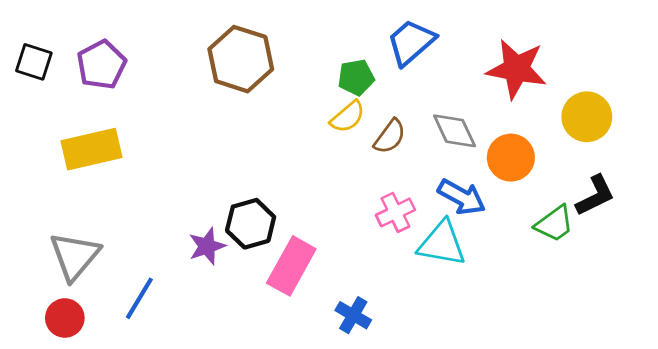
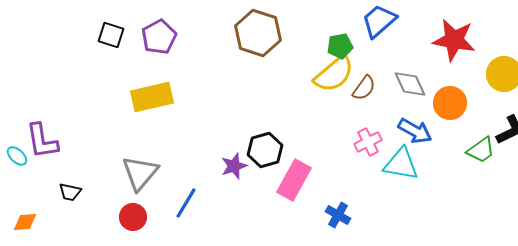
yellow semicircle: (348, 117) -> (334, 74), size x1.6

